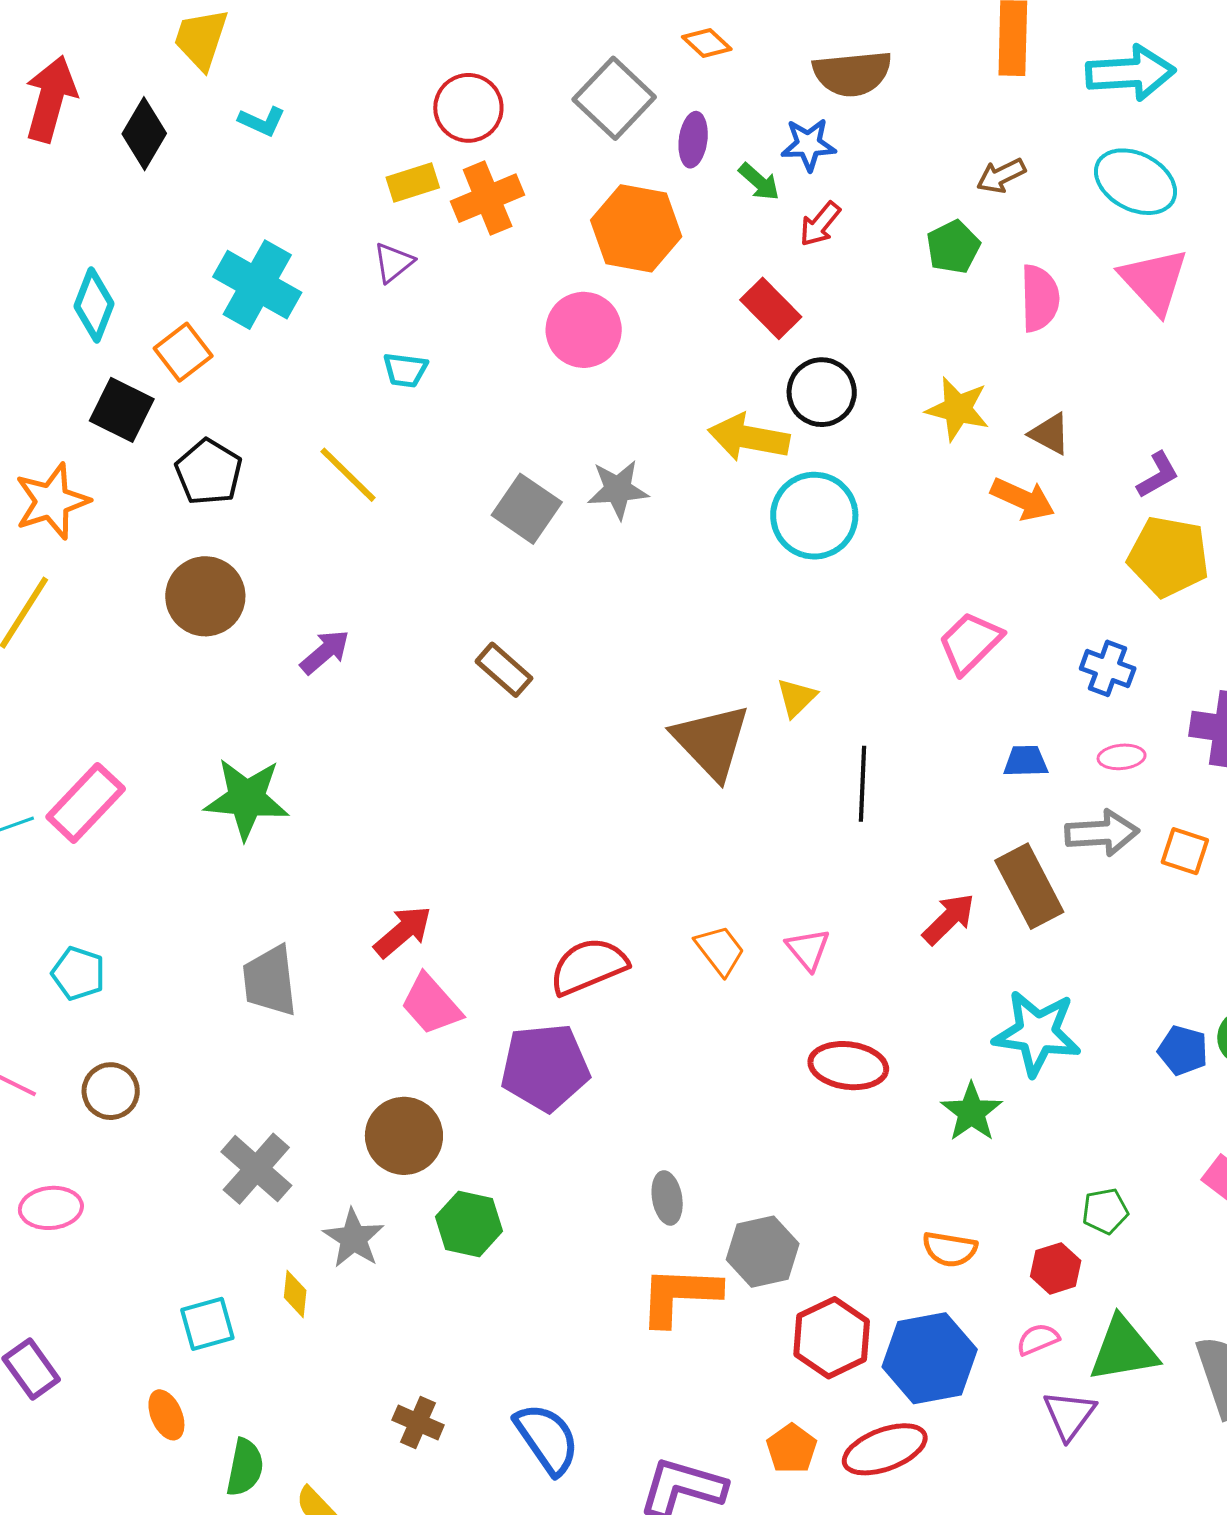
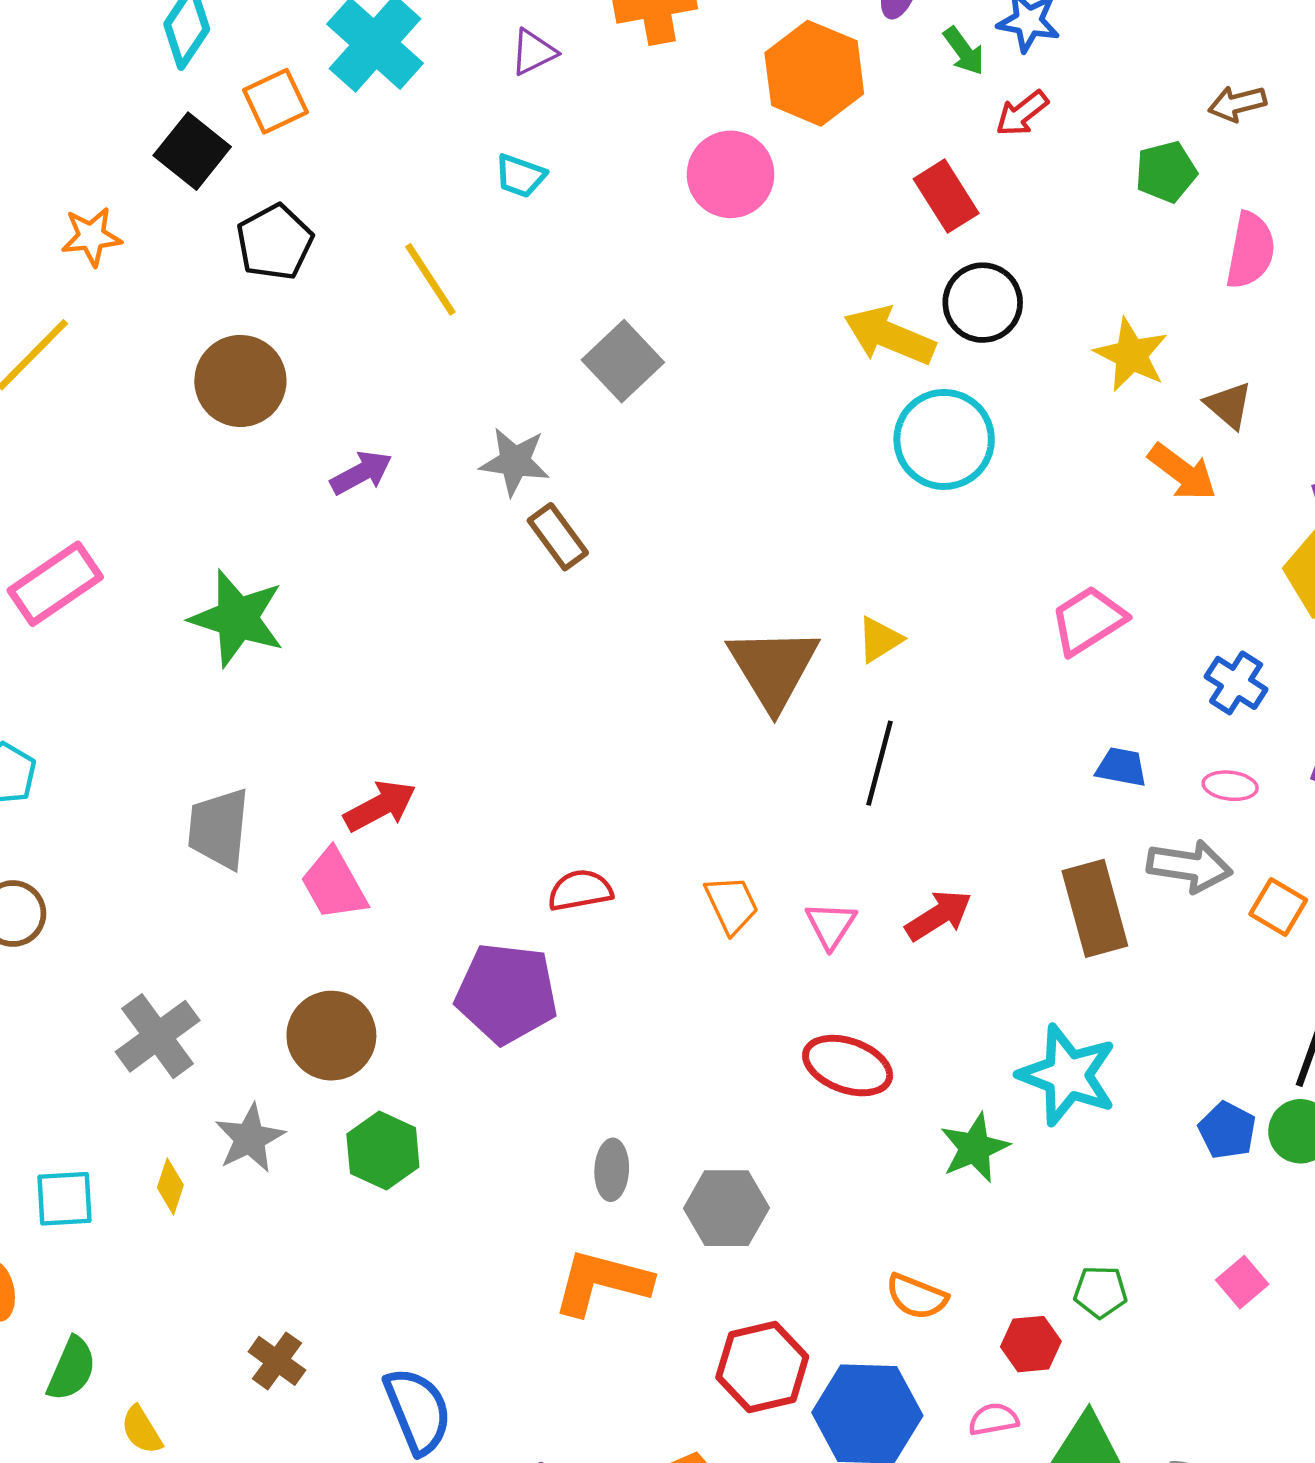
gray star: (618, 489) -> (515, 462), moved
orange star: (52, 501) -> (91, 237), size x0.7
black line: (862, 784) -> (879, 763), moved
red arrow: (949, 919) -> (939, 915), moved
red semicircle: (588, 966) -> (580, 890), size x0.7
pink trapezoid: (431, 1004) -> (334, 884), moved
gray hexagon: (763, 1252) -> (726, 1208), moved

